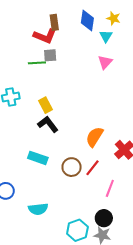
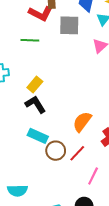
gray square: (50, 55) -> (69, 25), moved, size x1.5
yellow rectangle: (46, 105) -> (35, 85), turned 63
cyan rectangle: (38, 158) -> (38, 136), moved

